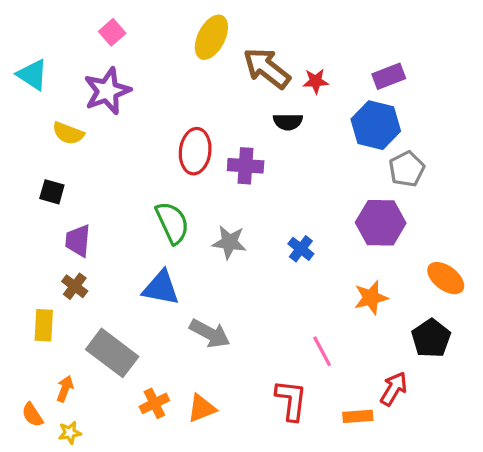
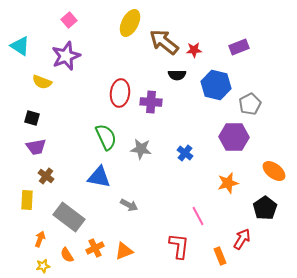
blue hexagon: (376, 125) -> (216, 85), moved
purple trapezoid: (78, 241) -> (36, 147), moved, turned -105
gray arrow: (210, 333) -> (129, 205), size x0.7
orange semicircle: (32, 415) -> (67, 255), moved
orange rectangle: (358, 416) -> (220, 256), turned 72

